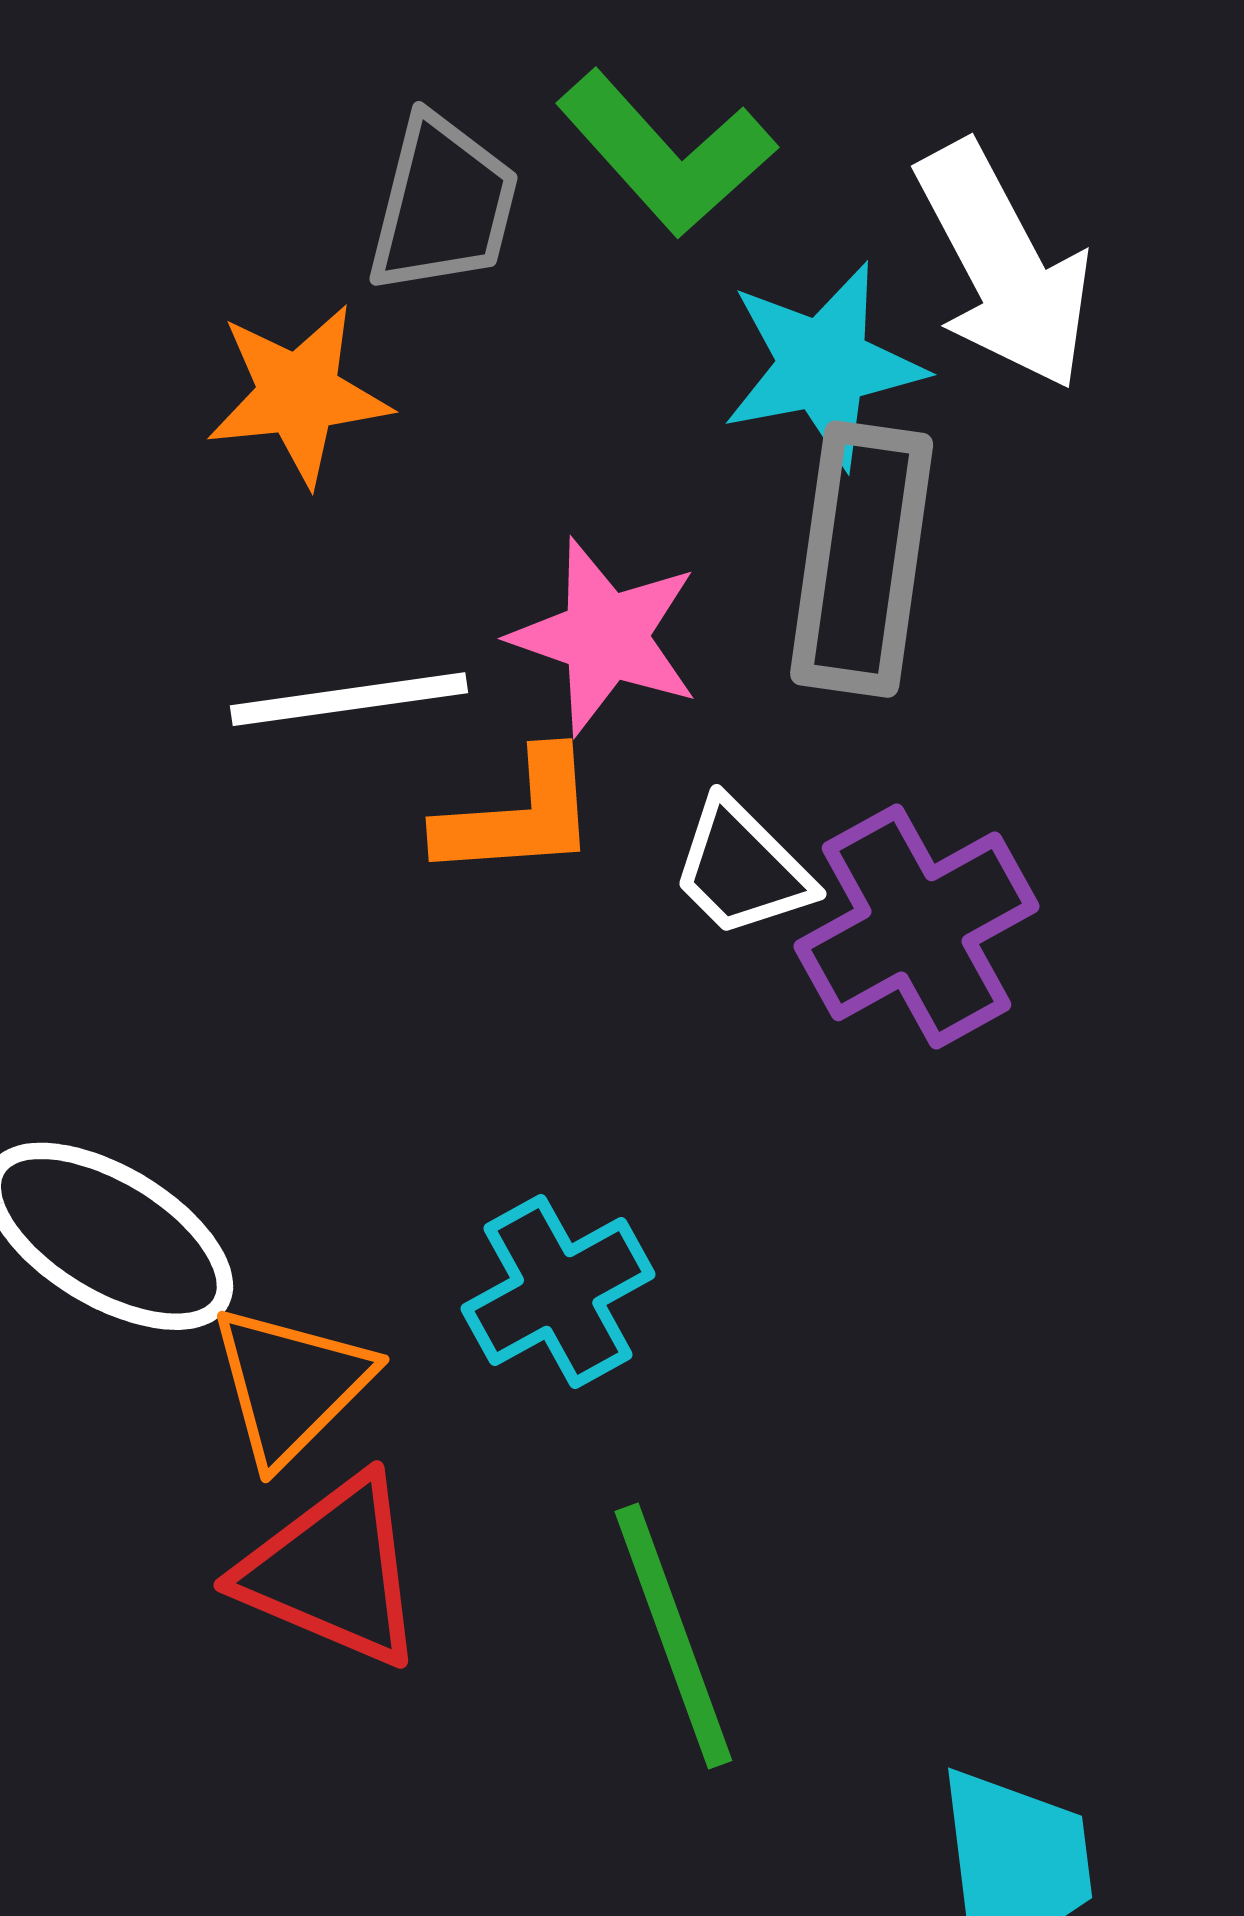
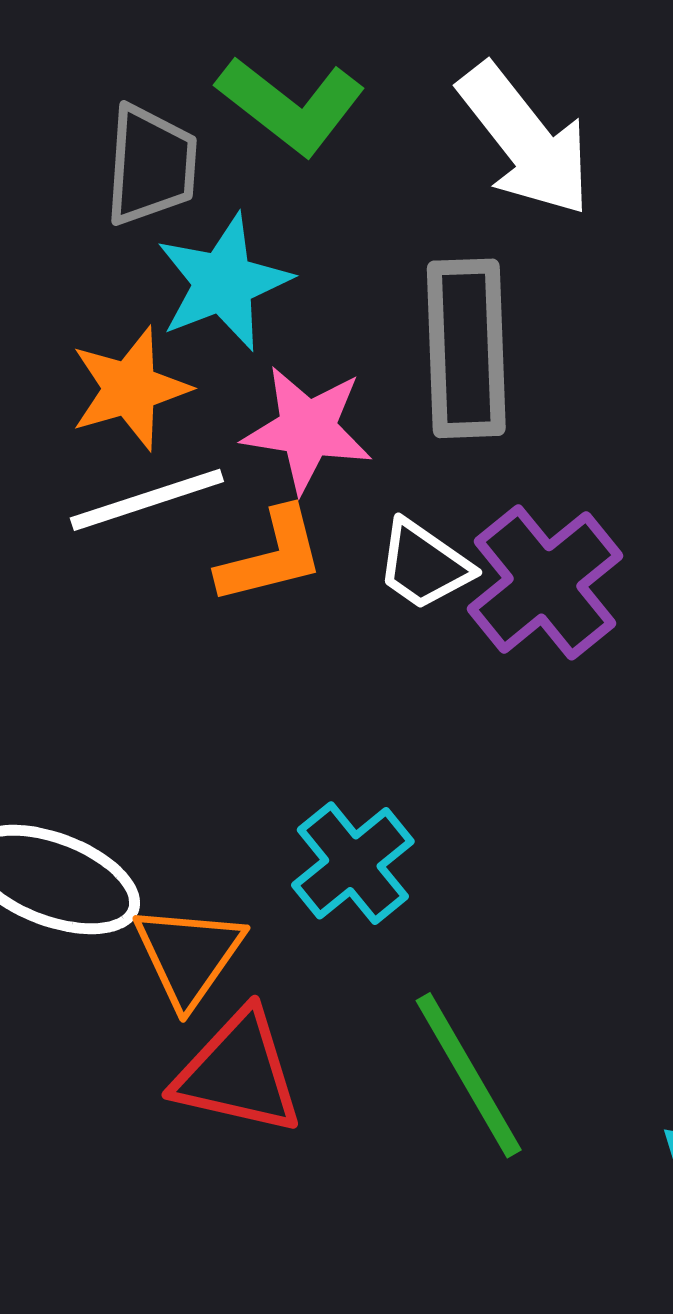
cyan star: (823, 365) -> (223, 282), moved
orange star: (299, 394) -> (130, 389), moved

